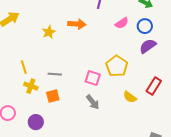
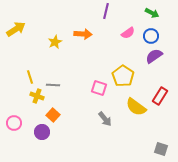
gray line: (55, 74) -> (53, 85), moved
orange square: (53, 96) -> (53, 115), moved, turned -32
yellow semicircle: (130, 97) -> (136, 107), size x1.5
gray arrow: (93, 102) -> (105, 119), moved

